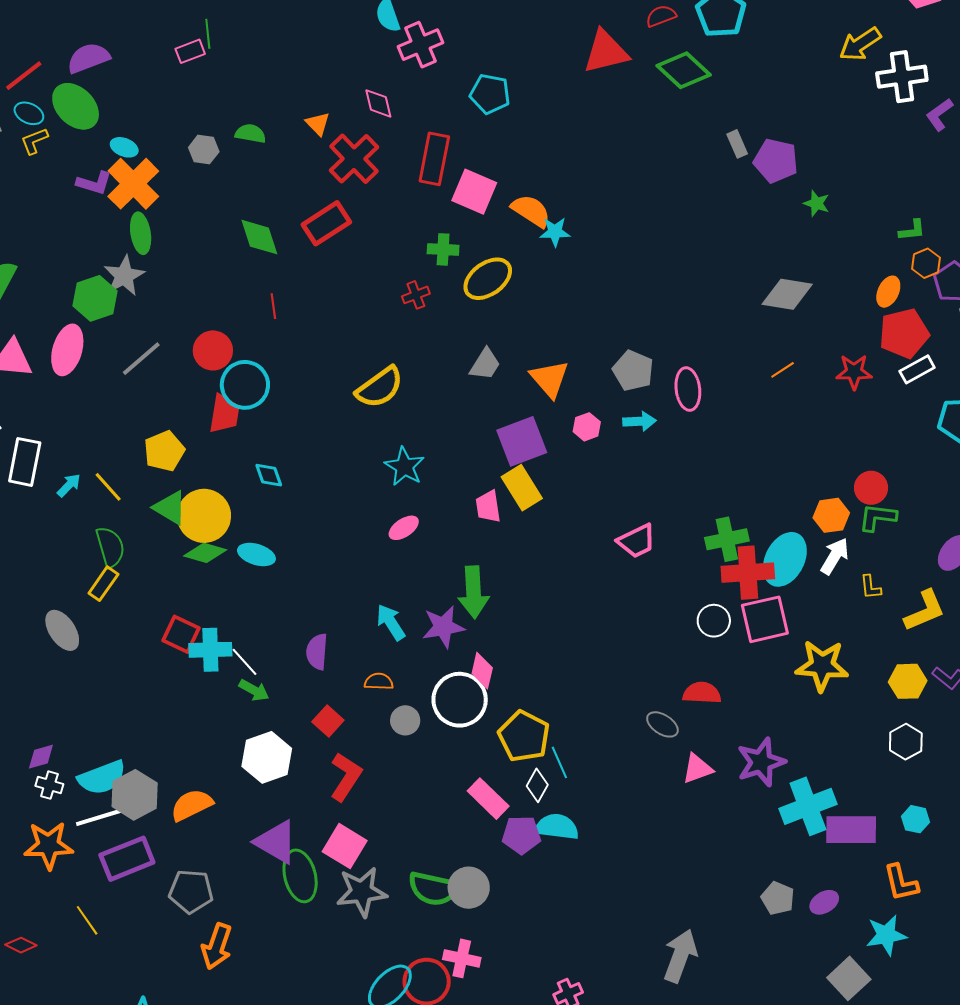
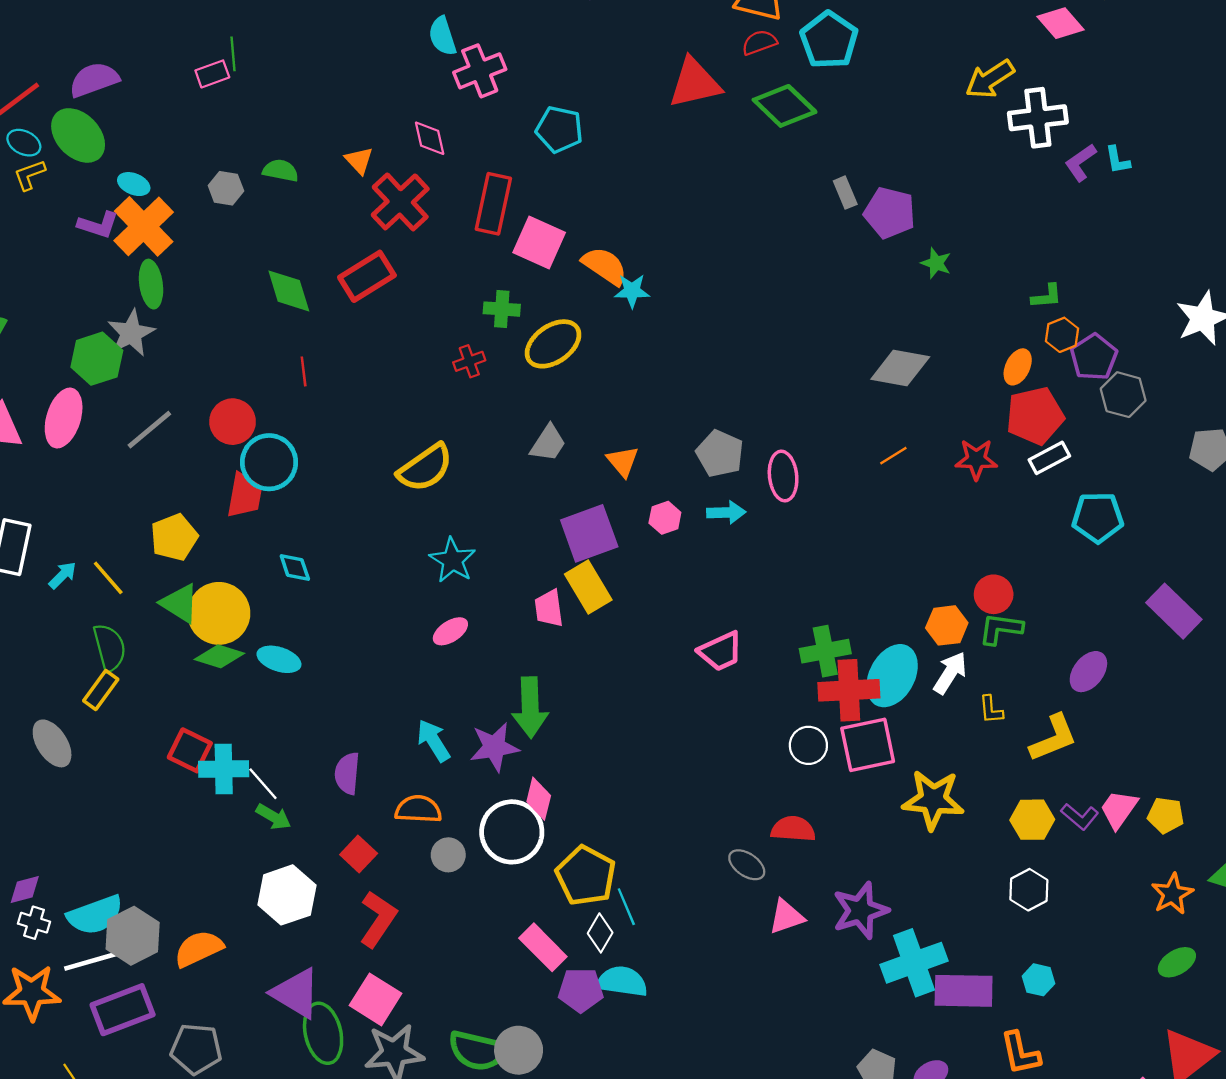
orange triangle: (550, 379) -> (623, 461), size x0.7
orange semicircle: (379, 682) -> (418, 809), size x1.4

